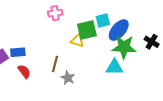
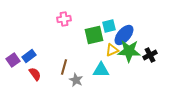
yellow triangle: (77, 41) -> (112, 50), moved, turned -40
black cross: (152, 42) -> (150, 55), moved, turned 32
blue rectangle: (18, 52) -> (29, 56), turned -32
cyan triangle: (114, 67) -> (101, 70), moved

